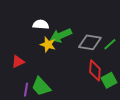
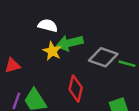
green line: (110, 44) -> (127, 64), turned 48
red diamond: (95, 70) -> (76, 89), moved

